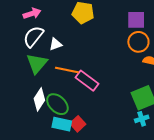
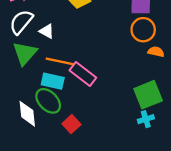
white triangle: (56, 44) -> (47, 31), turned 48
white diamond: (39, 99) -> (27, 114), moved, turned -40
cyan rectangle: (62, 124) -> (53, 81), moved

